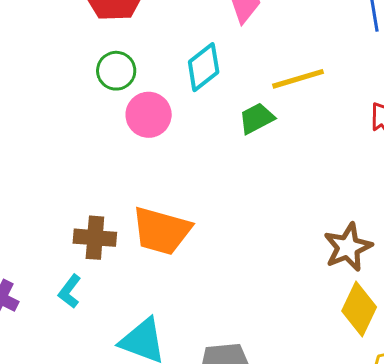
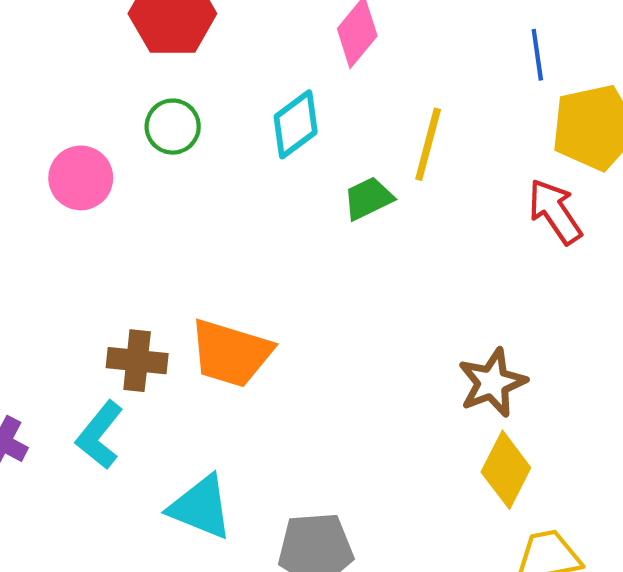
yellow line: (298, 79) -> (428, 144), turned -60
pink circle: (149, 115) -> (81, 178), moved
cyan L-shape: (70, 291) -> (100, 435), size x1.4

